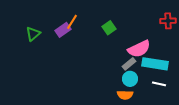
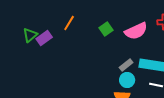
purple rectangle: (63, 30) -> (44, 38), moved
pink semicircle: (139, 49) -> (136, 31), moved

